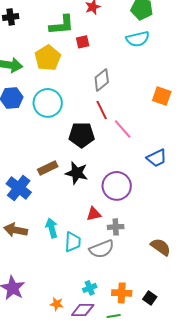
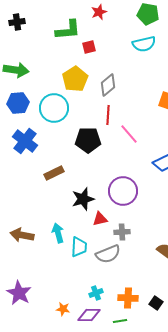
yellow pentagon: (48, 58) -> (75, 79), moved
red line: (102, 110) -> (108, 115), turned 30
black star: (77, 173) -> (83, 199), moved, turned -30
blue cross: (19, 188) -> (25, 141), moved

